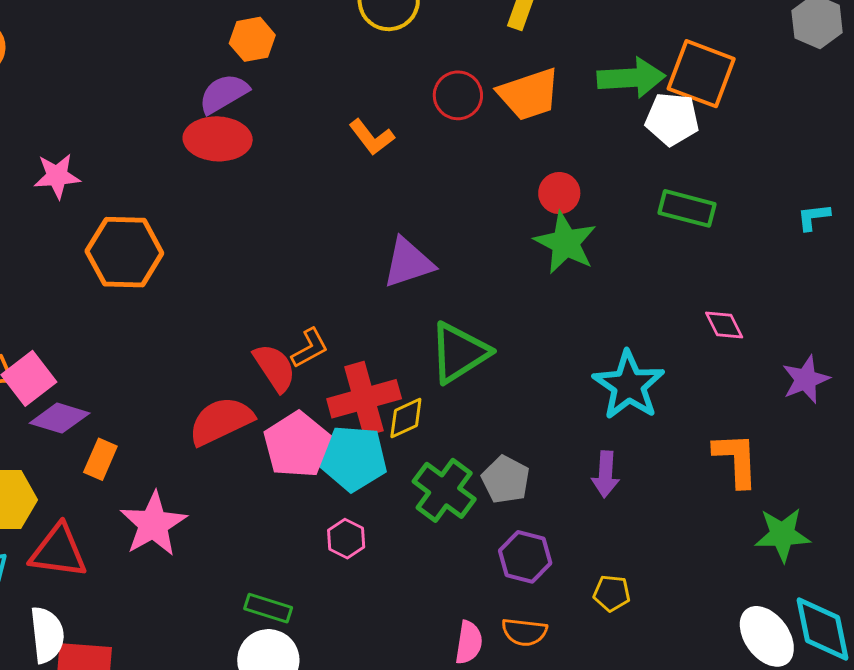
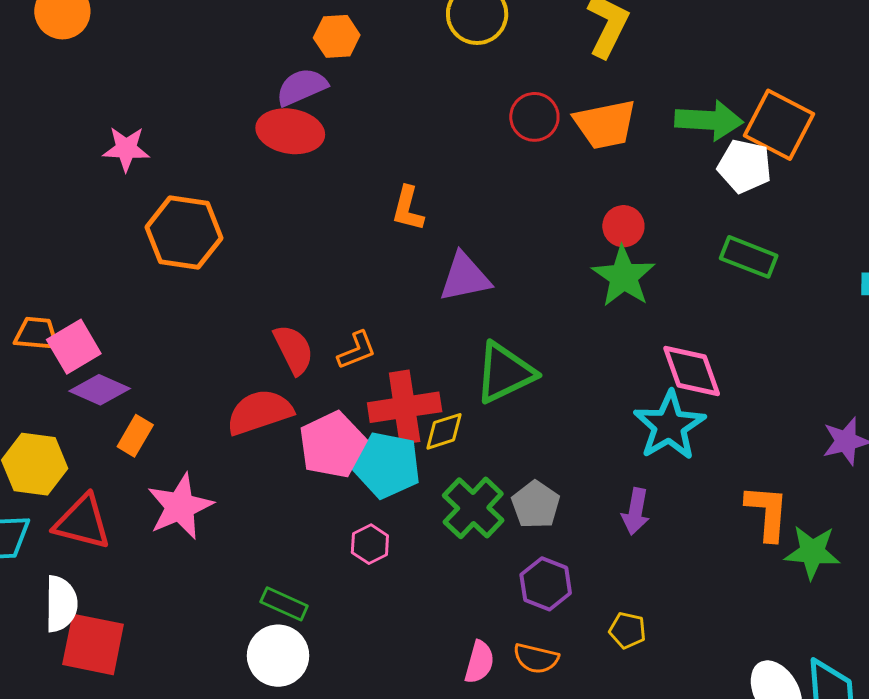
orange L-shape: (372, 137) -> (408, 209), moved, turned 45
pink diamond: (724, 325) -> (692, 371), moved, size x1.6
red semicircle: (275, 368) -> (294, 349), moved
green star: (782, 535) -> (812, 552), moved

